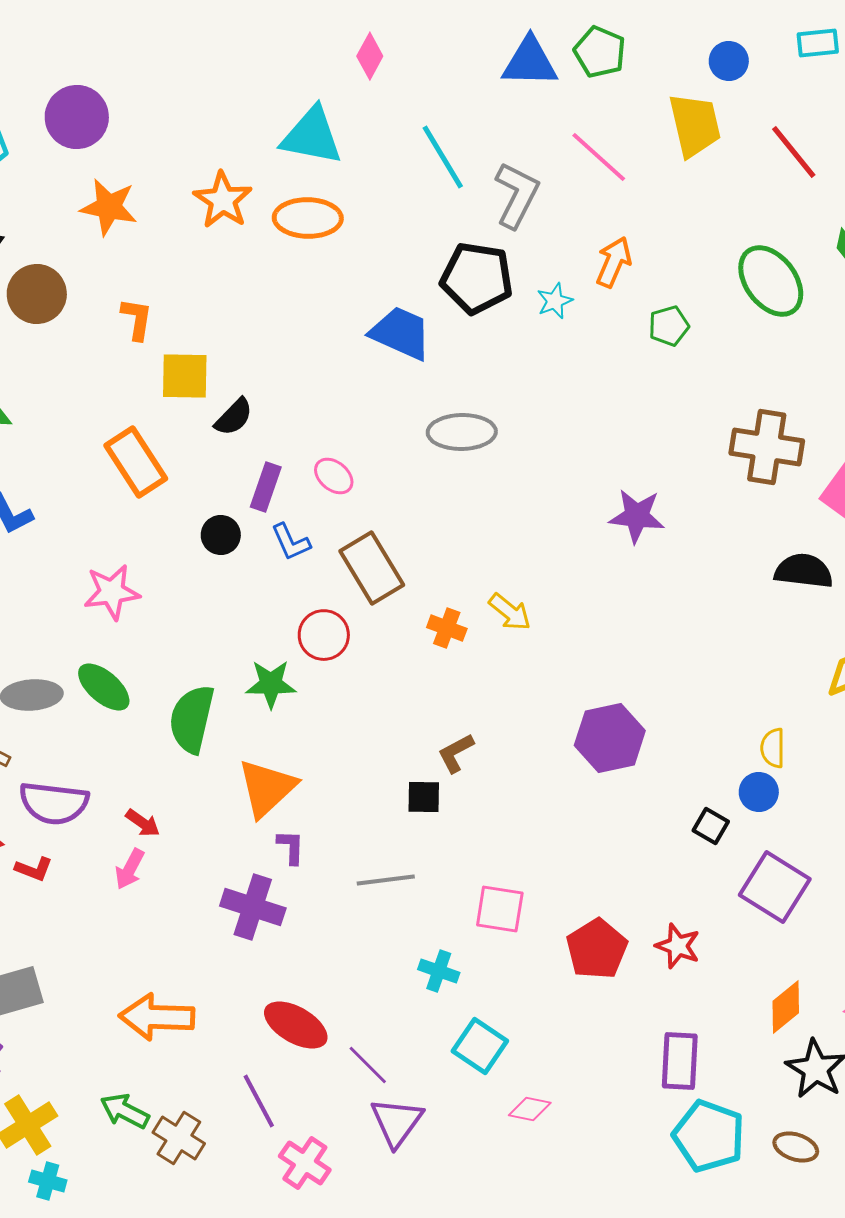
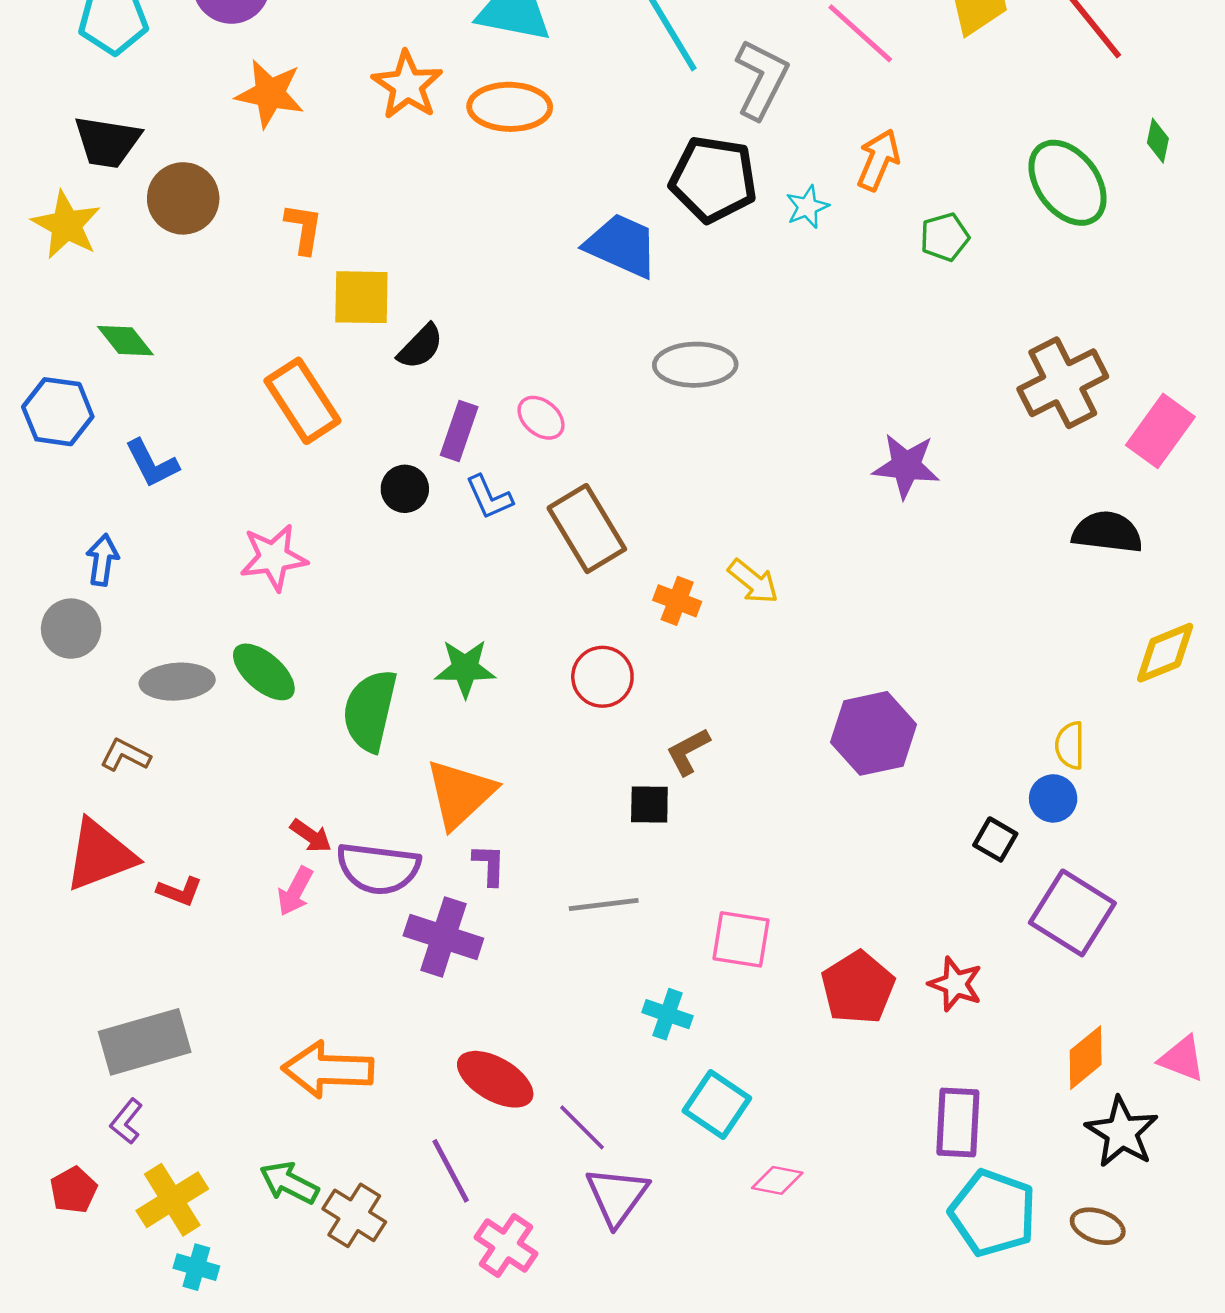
brown cross: (767, 447) -> (1063, 383), turned -36
red circle: (324, 635) -> (602, 677), moved
purple semicircle: (54, 803) -> (378, 868), moved

